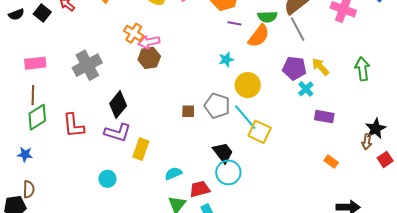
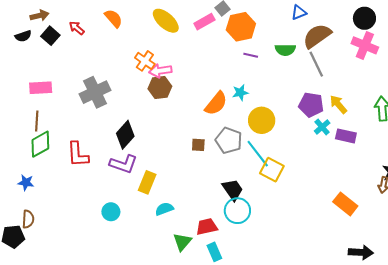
orange semicircle: (259, 36) -> (216, 103), moved
purple rectangle: (324, 117) -> (346, 136), moved
orange rectangle: (331, 161) -> (345, 204), size x1.6
cyan semicircle: (173, 174) -> (164, 209), moved

